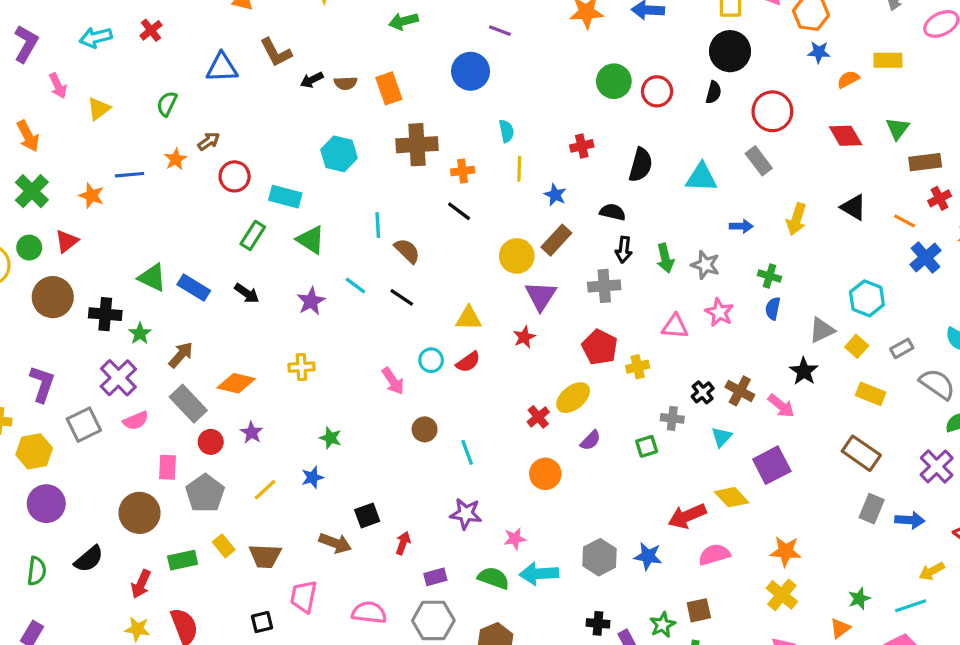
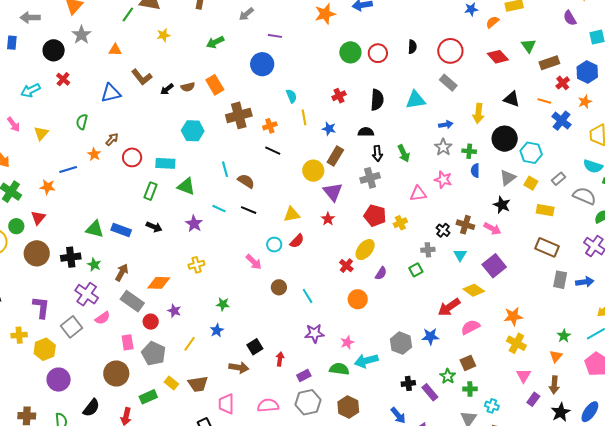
black circle: (730, 51) -> (505, 139), moved
gray star: (705, 265) -> (443, 147), moved, turned 30

